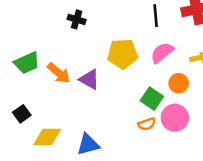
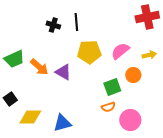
black line: (156, 16) -> (76, 22), moved
green square: (152, 99) -> (112, 87), turned 36
pink circle: (175, 118) -> (130, 120), moved

